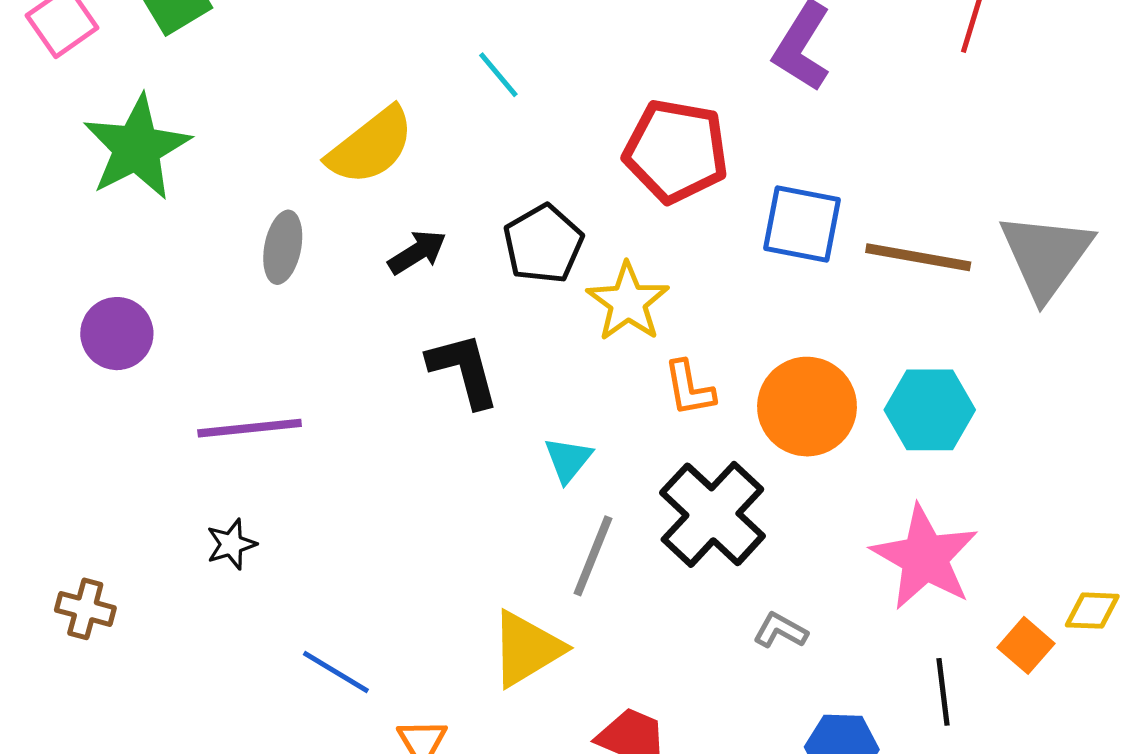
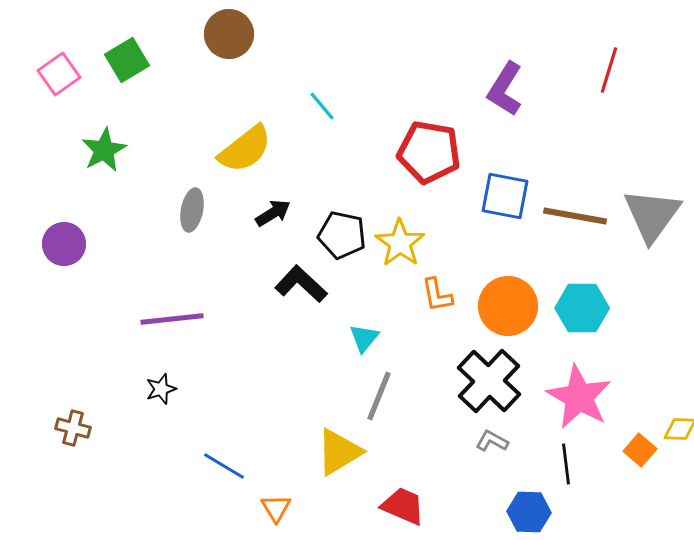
green star: (137, 148) -> (104, 150), size x0.7
black pentagon: (543, 244) -> (342, 235), moved, turned -30
purple circle: (117, 334) -> (64, 244), moved
black L-shape: (464, 370) -> (301, 284), turned -32
black cross: (712, 514) -> (489, 381), moved
black line: (943, 692) -> (566, 464), moved

